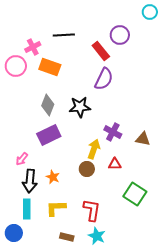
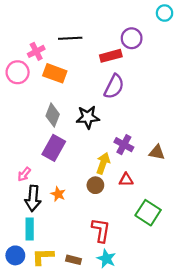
red rectangle: (101, 51) -> (111, 56), turned -66
purple rectangle: (49, 135) -> (54, 148), turned -35
yellow L-shape: (56, 208) -> (43, 257), moved

